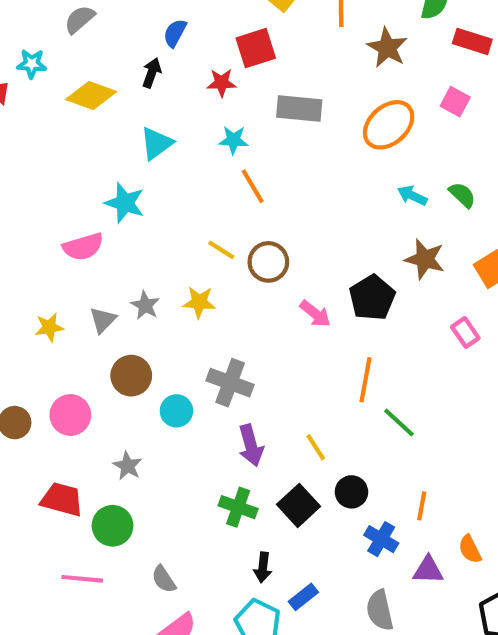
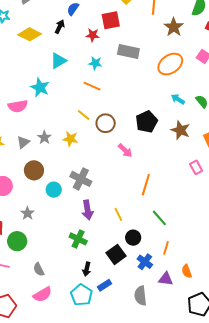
orange line: (253, 186) -> (92, 86), moved, turned -42
black pentagon: (372, 298) -> (147, 122), moved
green line: (399, 422) -> (159, 218), moved
black square: (299, 505) -> (116, 254), moved

